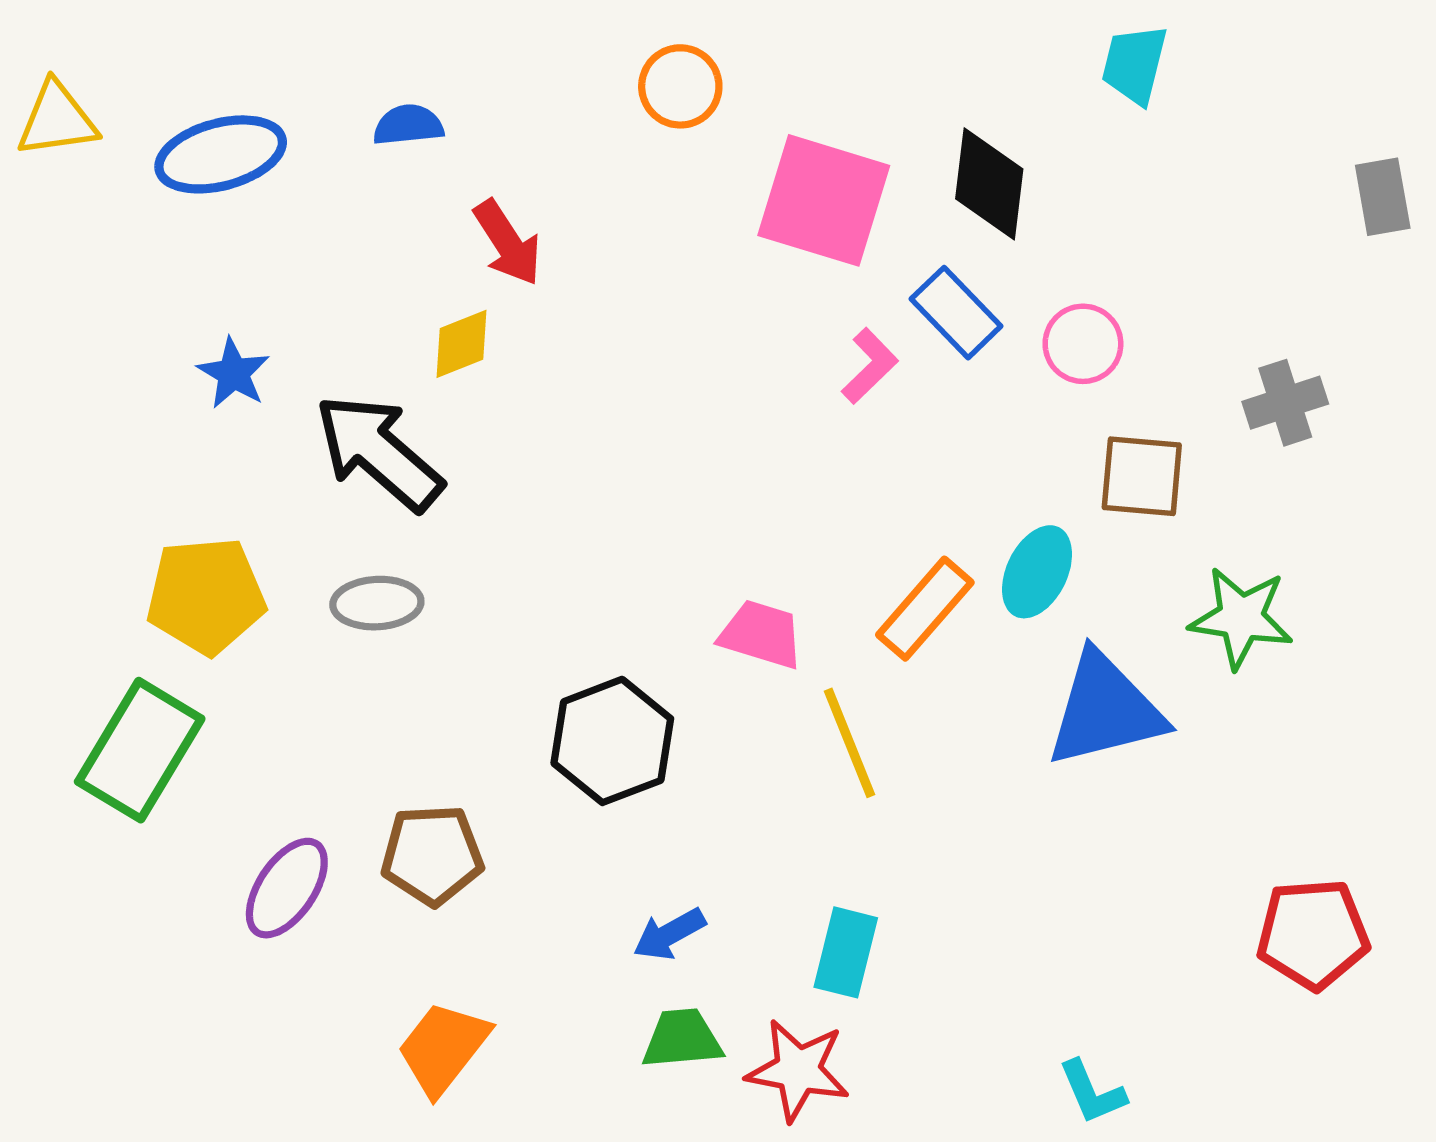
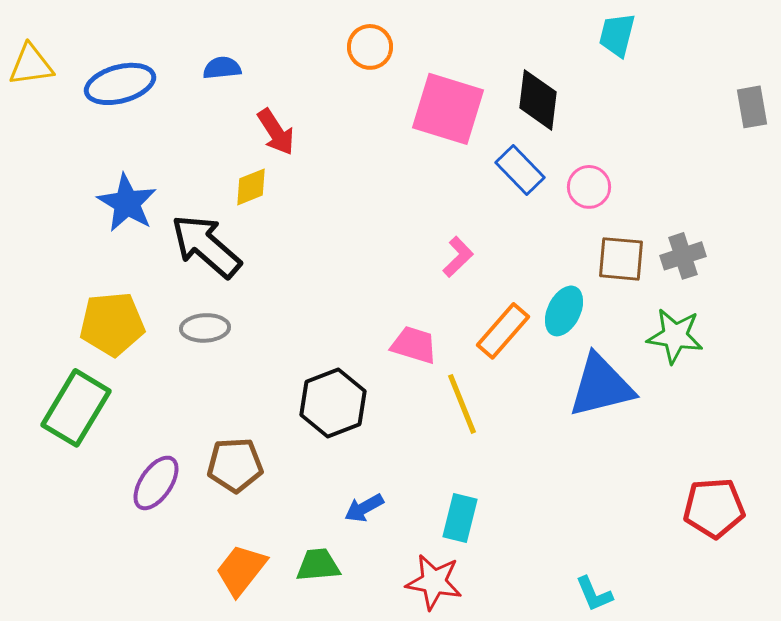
pink L-shape: (870, 366) -> (458, 257), moved
blue star: (234, 373) -> (127, 203), size x1.5
gray cross: (1285, 403) -> (683, 256), moved
green trapezoid: (682, 1039) -> (318, 565), moved

